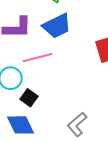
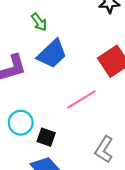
pink line: (37, 58) -> (82, 99), moved

